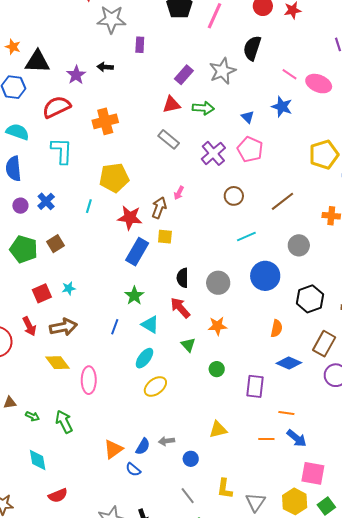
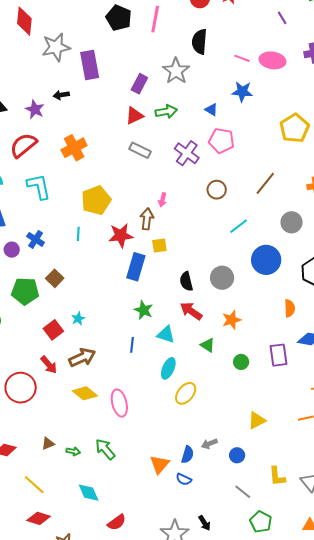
purple rectangle: (140, 45) -> (90, 65), size x1.8
purple rectangle: (255, 386) -> (279, 355), moved

